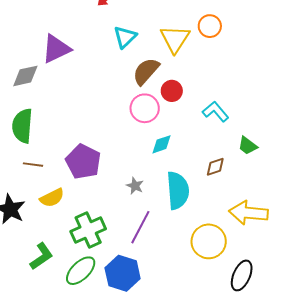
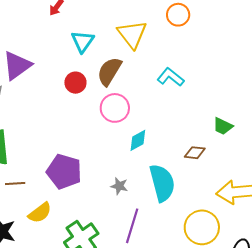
orange circle: (210, 26) -> (178, 15), moved
red circle: (172, 91) -> (75, 83), moved
cyan L-shape: (216, 112) -> (171, 77), moved
brown diamond: (215, 167) -> (195, 153), turned 35

